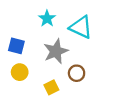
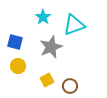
cyan triangle: (81, 27) -> (74, 25), turned -45
brown circle: (77, 73) -> (70, 86), moved

